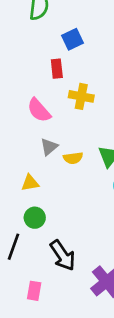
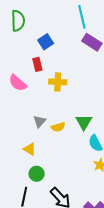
pink semicircle: (39, 110) -> (18, 83), moved
yellow triangle: (30, 183) -> (30, 149), turned 48

